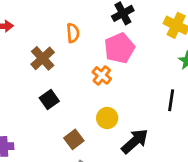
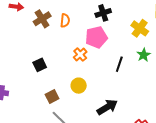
brown cross: (43, 58) -> (42, 19), moved
black line: (171, 100) -> (119, 64), moved
black arrow: (135, 141) -> (107, 107), moved

